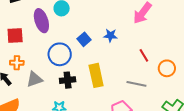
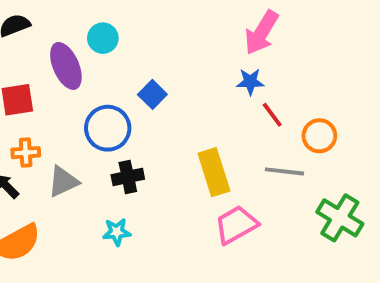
blue star: (110, 35) -> (250, 82), moved
yellow rectangle: (96, 75) -> (214, 172), moved
gray line: (136, 84) -> (284, 171), moved

